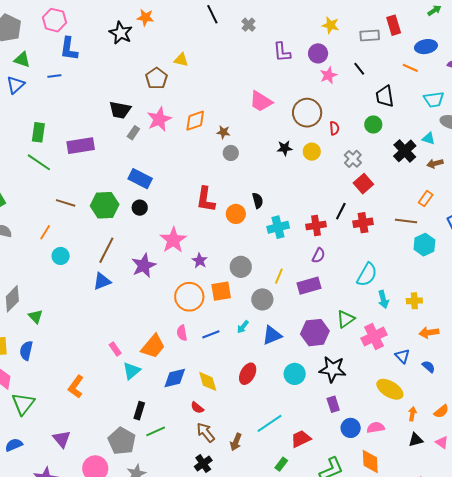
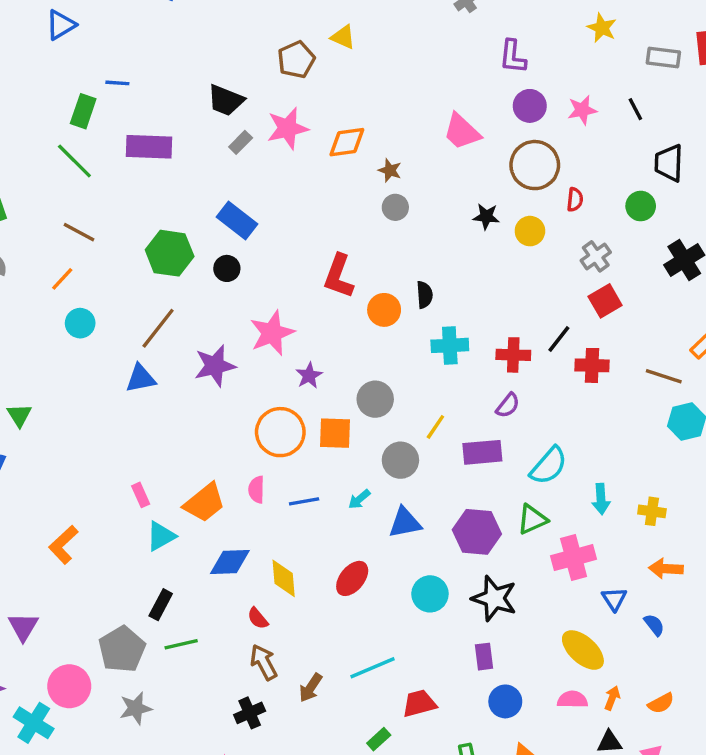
purple circle: (318, 53) -> (530, 106), moved
blue line: (54, 76) -> (117, 83), moved
brown line: (66, 203) -> (79, 232), moved
cyan semicircle: (367, 275) -> (549, 466), moved
pink semicircle: (376, 428) -> (572, 700), moved

